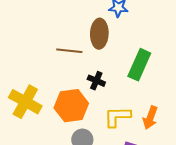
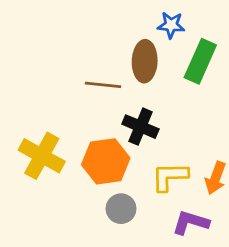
green rectangle: (139, 65) -> (200, 61), moved
black cross: (96, 81) -> (140, 127), size x1.4

